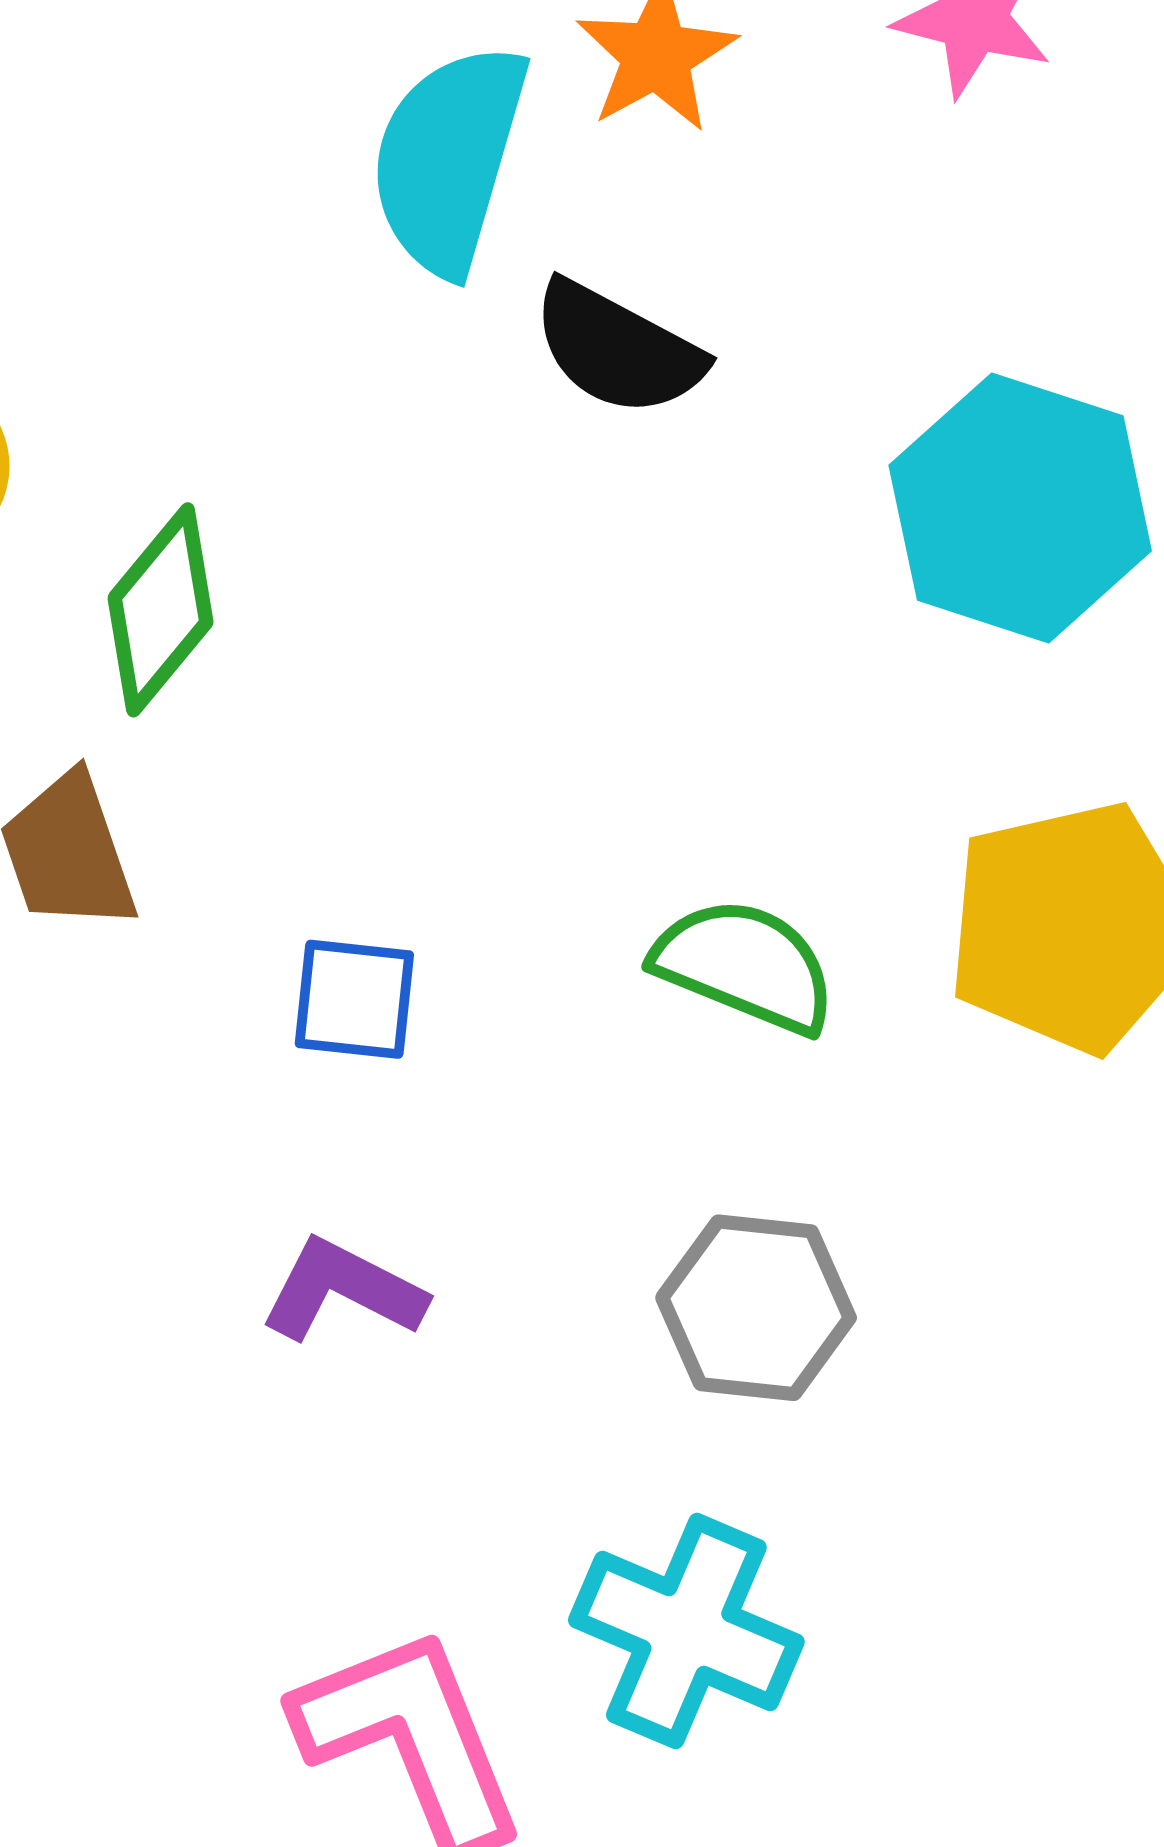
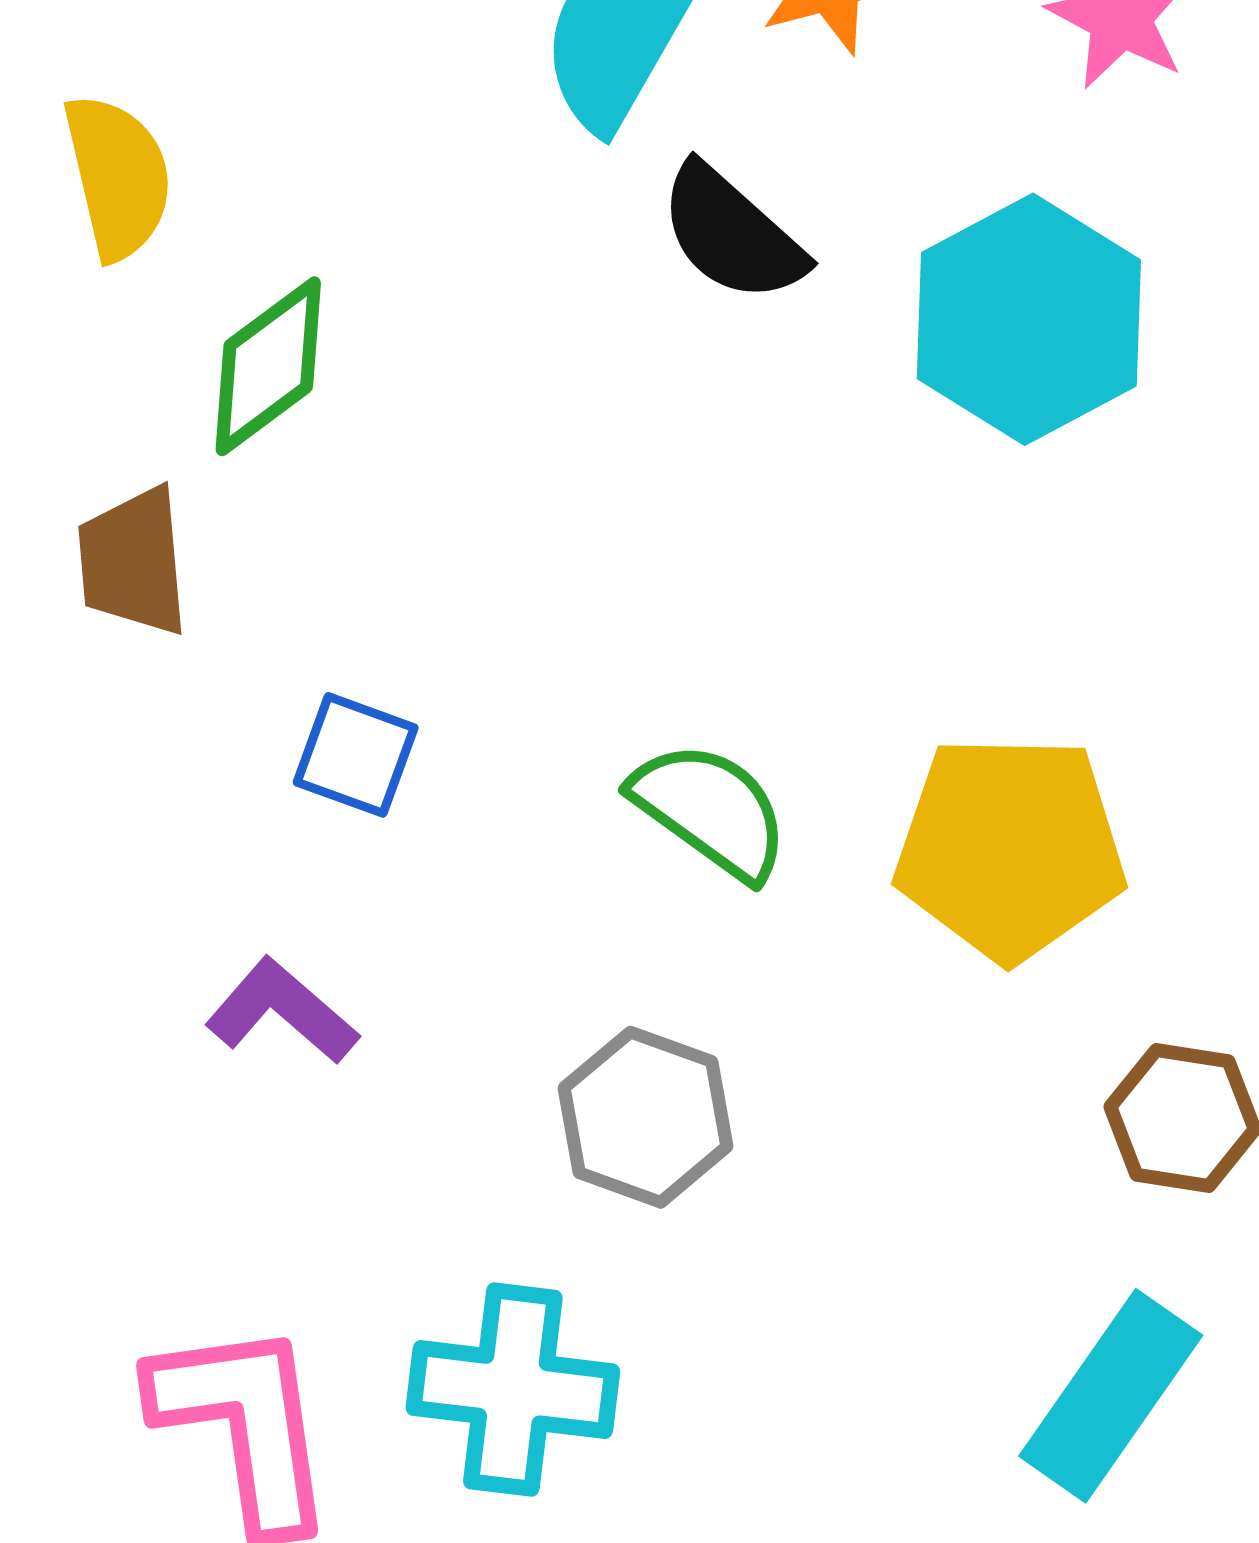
cyan hexagon: (1020, 508) -> (1029, 319), moved
cyan cross: (686, 1631) -> (513, 1390), turned -30

